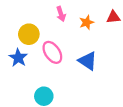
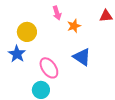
orange star: (87, 22) -> (74, 26), moved
pink ellipse: (52, 52) -> (49, 68), moved

